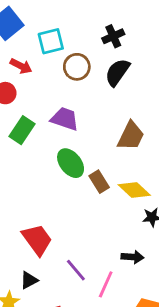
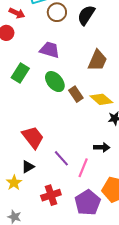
green rectangle: (22, 130) -> (20, 73), moved

